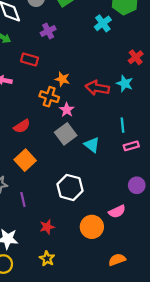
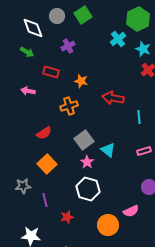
orange star: (62, 79) -> (81, 81), moved
cyan star: (125, 84) -> (143, 49), moved
orange cross: (49, 97) -> (69, 106), turned -36
pink star: (67, 110) -> (87, 162), moved
cyan line: (123, 125) -> (139, 117), moved
red star: (47, 227) -> (67, 217), moved

